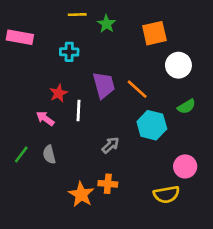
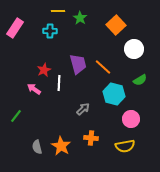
orange square: (154, 33) -> (116, 25), turned -30
pink rectangle: (20, 37) -> (15, 28), turned -66
cyan cross: (69, 52) -> (50, 31), moved
gray semicircle: (49, 154) -> (37, 147), moved
pink circle: (185, 166) -> (131, 119), moved
orange cross: (108, 184) -> (91, 138), moved

